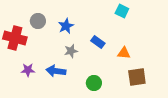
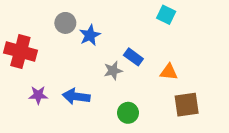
gray circle: (38, 21) -> (65, 23), moved
gray star: (71, 51) -> (113, 71), moved

